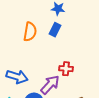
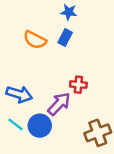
orange semicircle: (30, 32) -> (35, 40), turned 108

